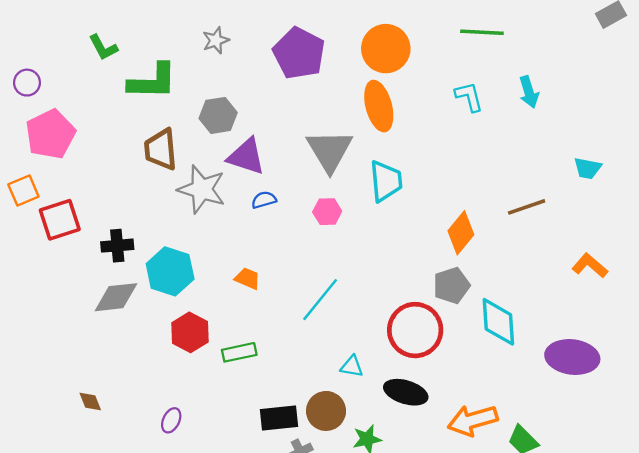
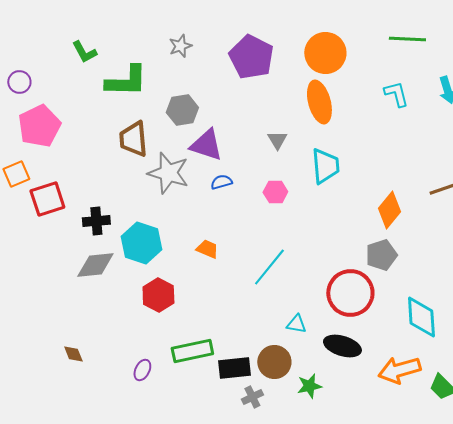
gray triangle: (330, 151) -> (277, 140), size x0.5
cyan diamond: (498, 322) -> (421, 317), moved
green rectangle: (239, 352) -> (192, 351), moved, size x1.4

